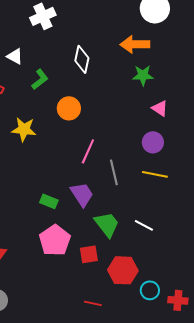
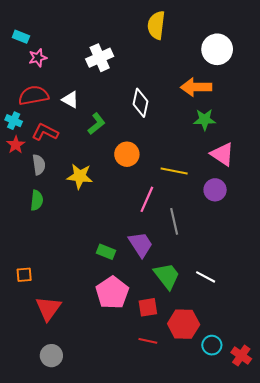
pink triangle: (160, 108) -> (222, 154), size x1.4
yellow line: (155, 174) -> (174, 171), moved
red cross: (178, 300) -> (241, 356), turned 30
red line: (93, 303) -> (148, 341), moved

